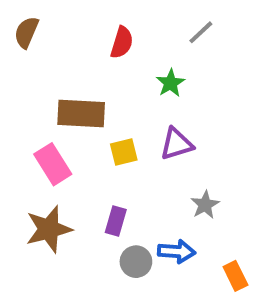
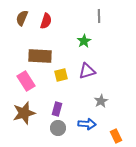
brown semicircle: (26, 32) -> (22, 18), moved
gray line: (201, 32) -> (99, 16), turned -48
red semicircle: (122, 42) -> (46, 21), moved
gray circle: (136, 262) -> (58, 128), moved

